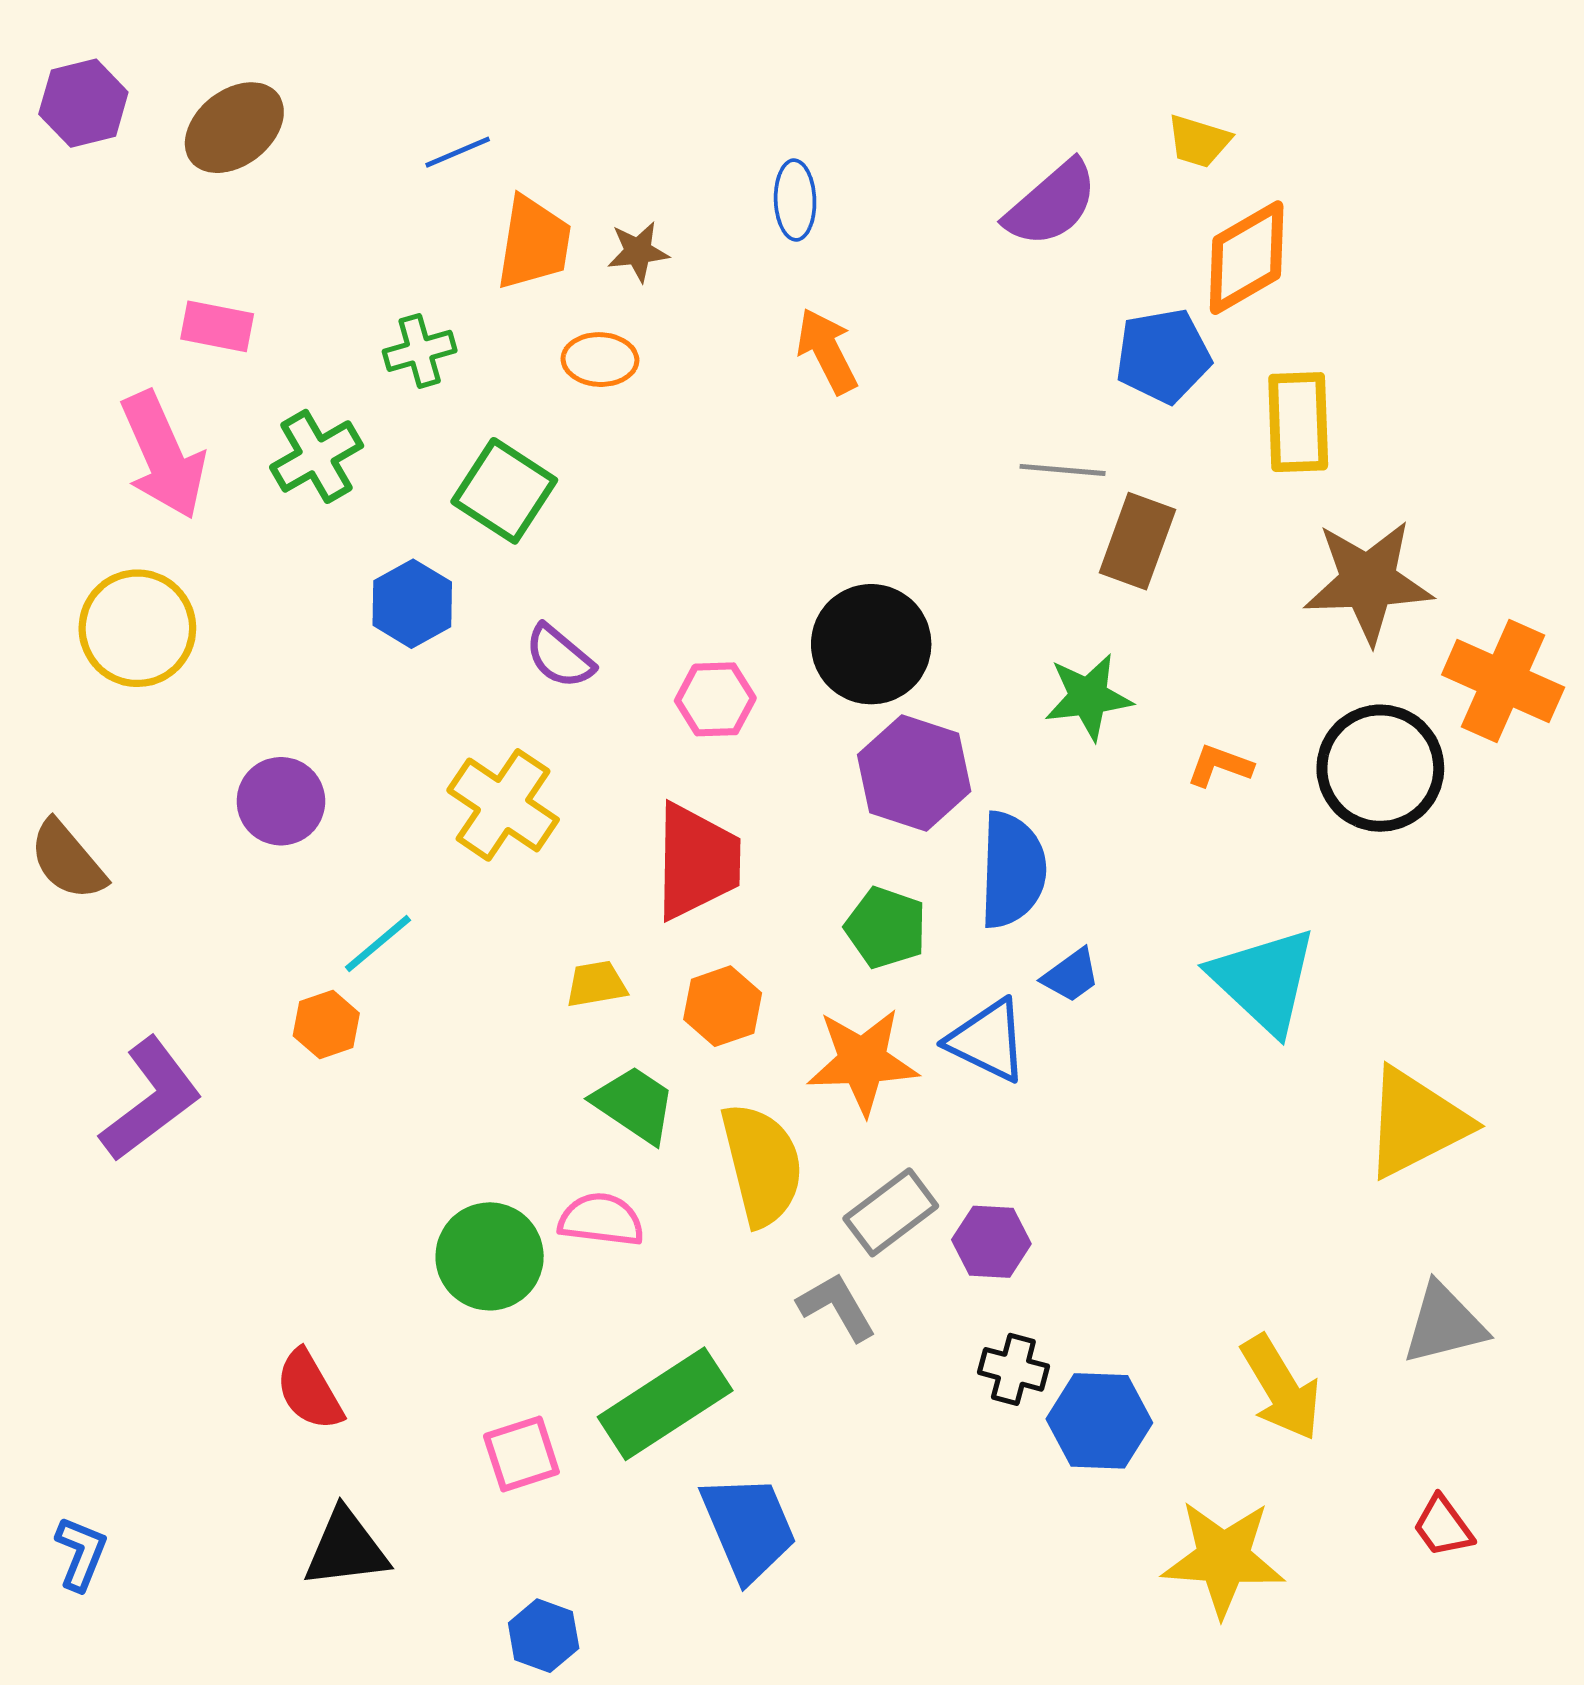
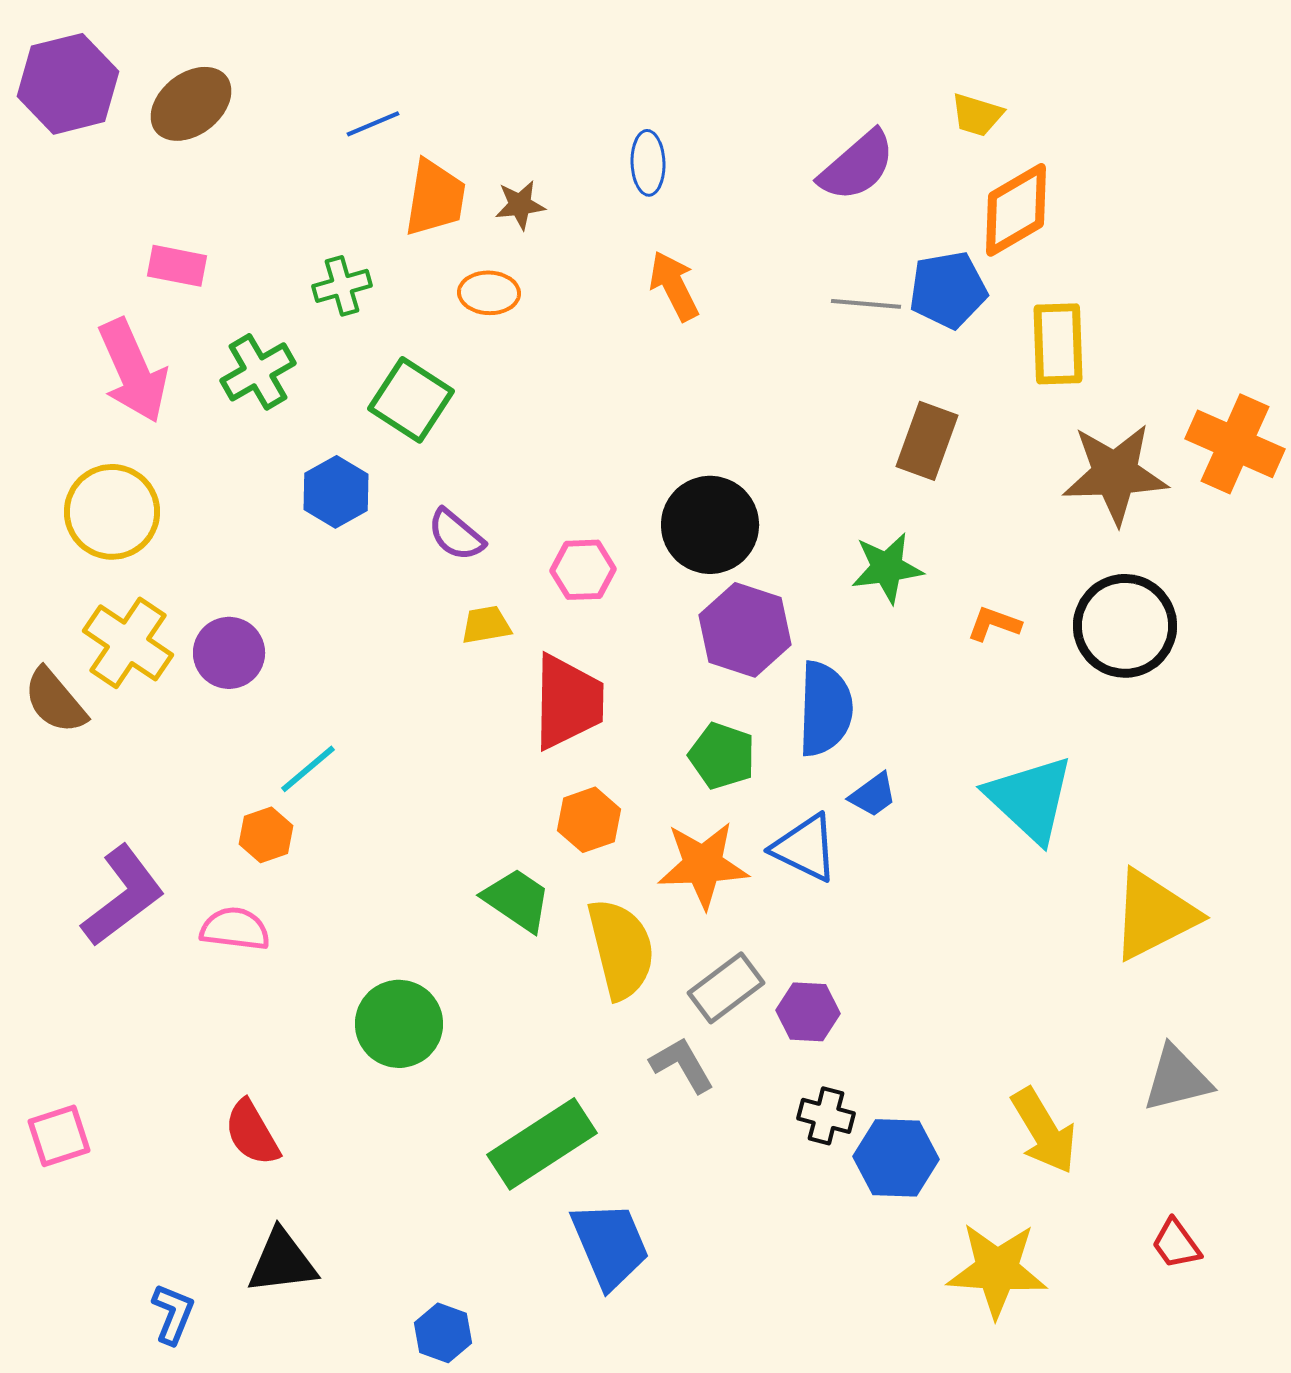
purple hexagon: (83, 103) -> (68, 84), size x1.4
gray line: (1063, 470) -> (866, 304), moved
orange cross: (1503, 681) -> (1235, 444), moved
yellow cross: (503, 805) -> (128, 643), moved
yellow trapezoid: (596, 984) -> (486, 625), moved
pink semicircle: (601, 1220) -> (235, 929), moved
pink square: (521, 1454) -> (59, 1136), moved
blue L-shape: (81, 1553) -> (173, 1314), moved

